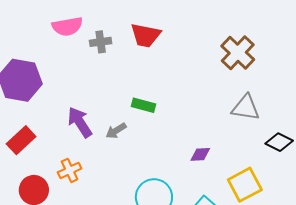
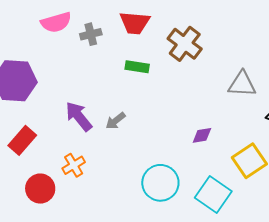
brown cross: (238, 53) -> (185, 44), moved
green rectangle: (144, 105) -> (137, 67), moved

